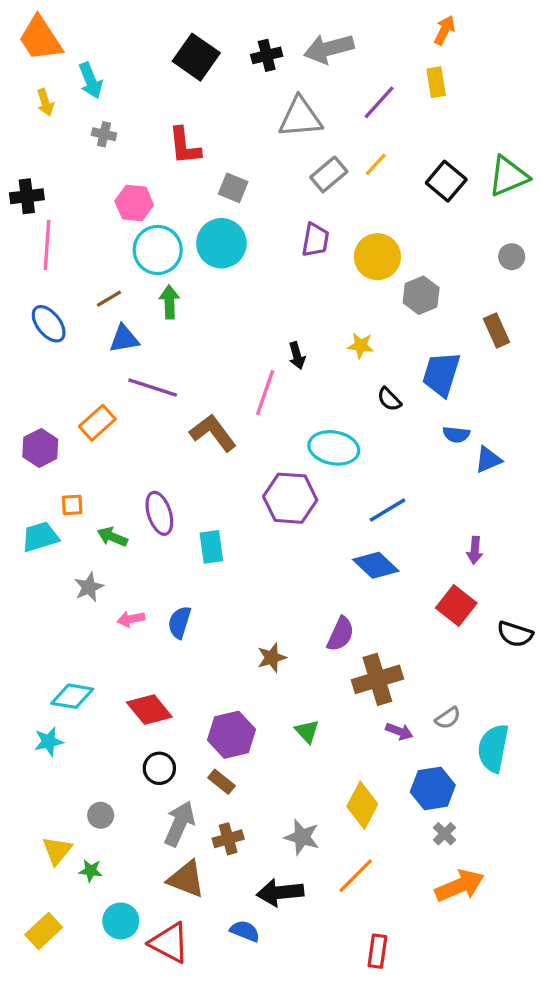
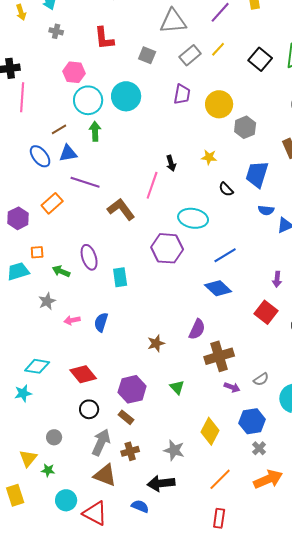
gray square: (233, 188) -> (147, 55), moved
blue ellipse: (49, 324) -> (40, 156), moved
orange line: (356, 876) -> (220, 479), moved
yellow rectangle: (44, 931) -> (15, 495), moved, turned -65

